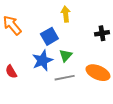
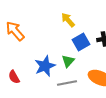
yellow arrow: (66, 14) -> (68, 20), turned -35
blue square: (49, 36) -> (81, 42), moved

